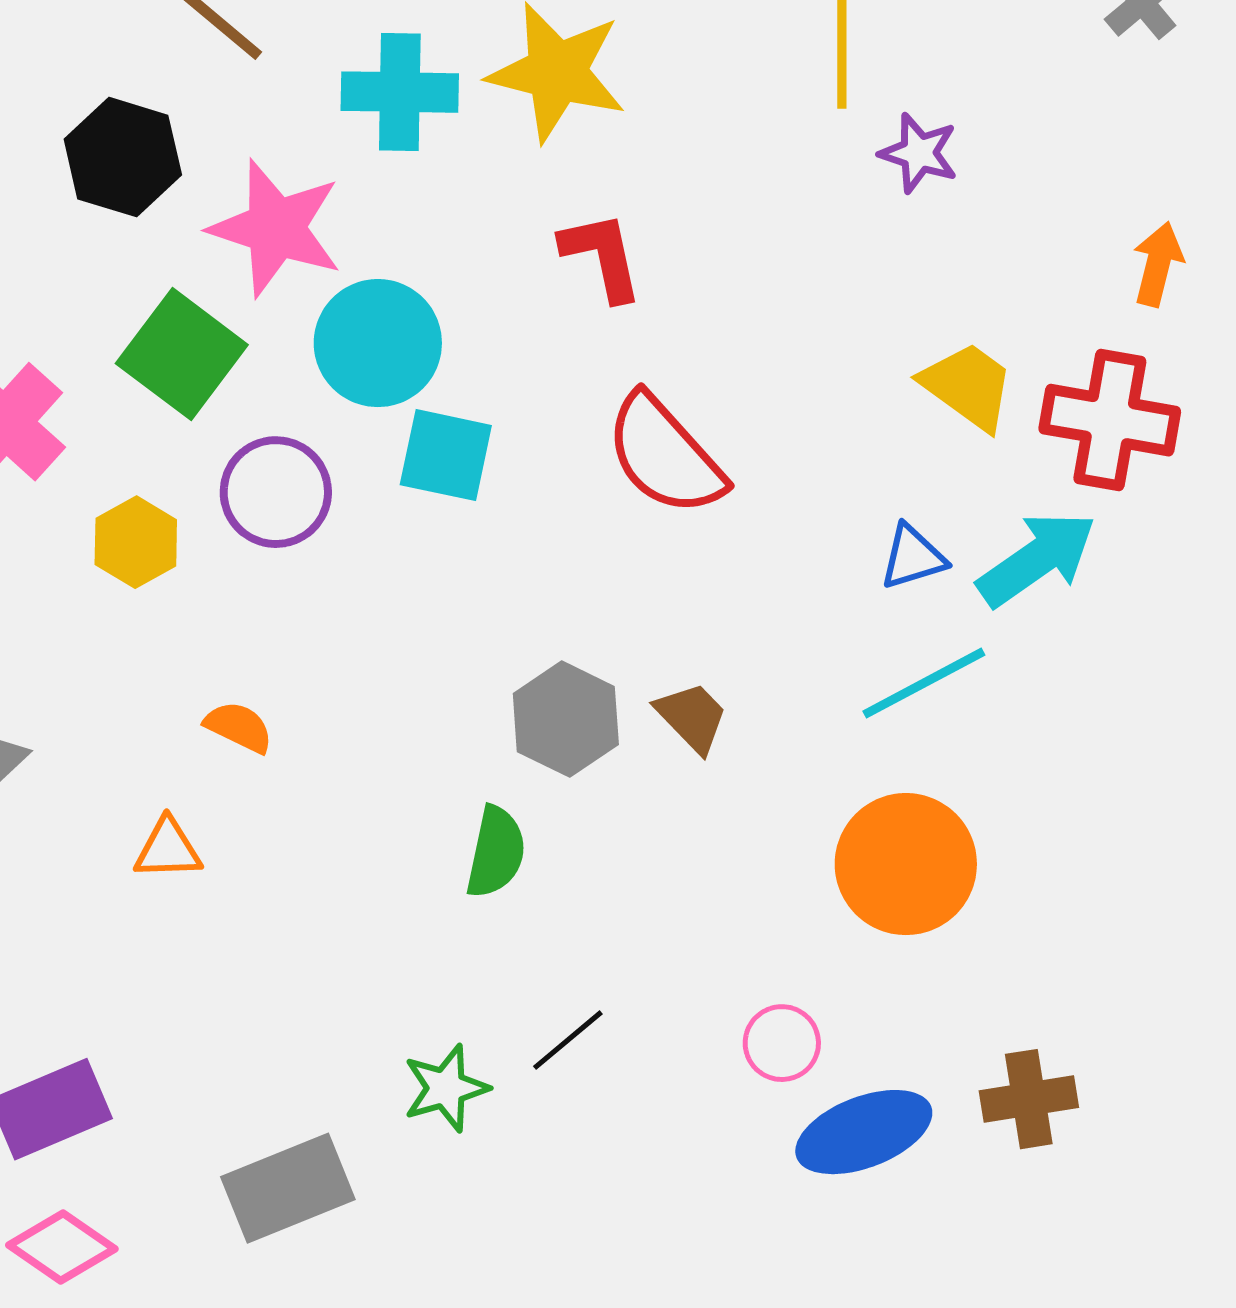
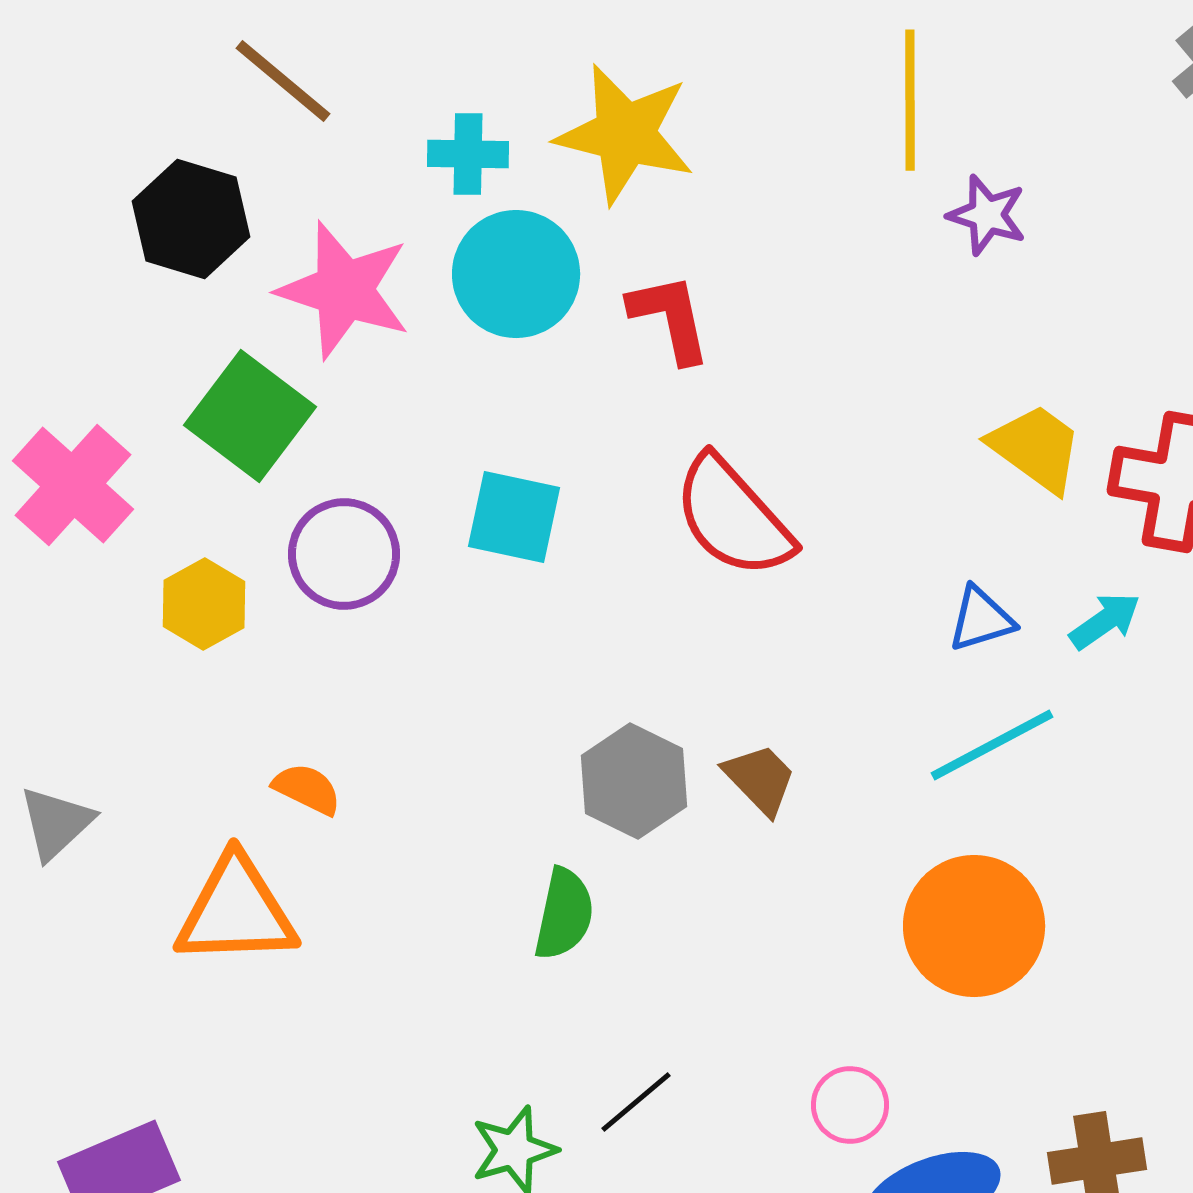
cyan cross: (400, 92) -> (468, 154), size x0.7
cyan circle: (378, 343) -> (516, 274), moved
cyan arrow: (1037, 559) -> (1105, 621), size x0.6
orange triangle: (168, 849) -> (236, 911), size x1.8

